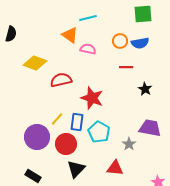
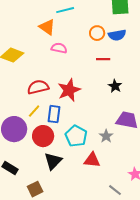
pink semicircle: (88, 49) -> (59, 48), moved
red semicircle: (61, 80) -> (38, 87), moved
black star: (145, 89) -> (115, 86), moved
red star: (92, 98) -> (69, 90), turned 30
cyan pentagon: (99, 132) -> (76, 136), moved

